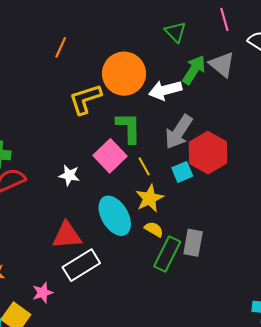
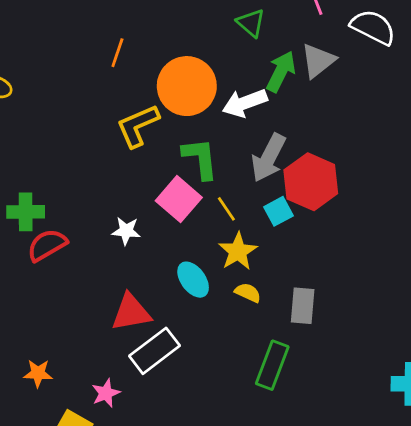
orange line: (61, 47) -> (117, 53), moved
gray triangle: (222, 64) -> (318, 61), turned 48
cyan ellipse: (115, 216) -> (193, 280), size x0.7
green rectangle: (167, 254) -> (272, 365), moved

